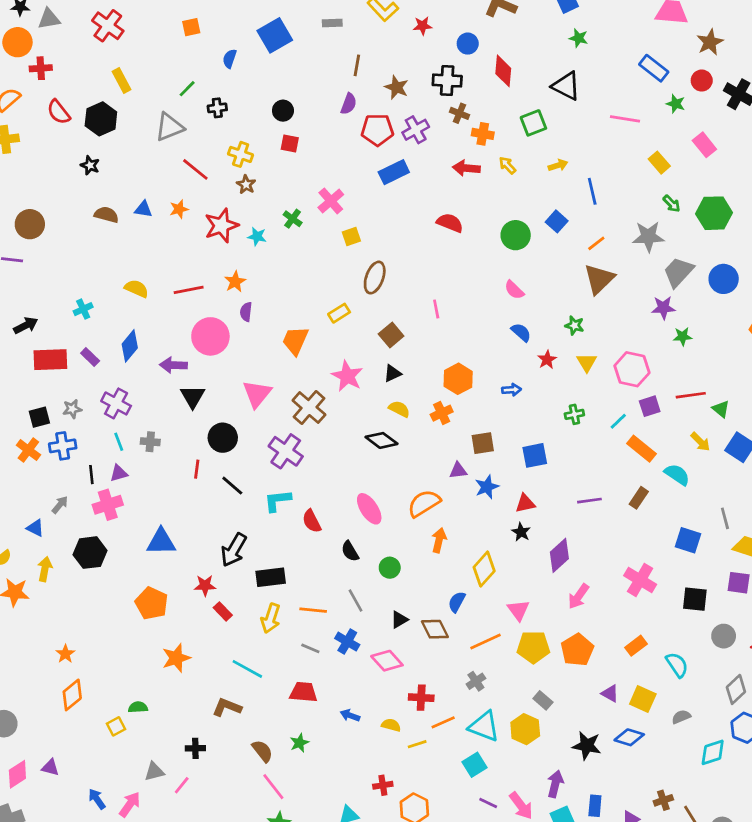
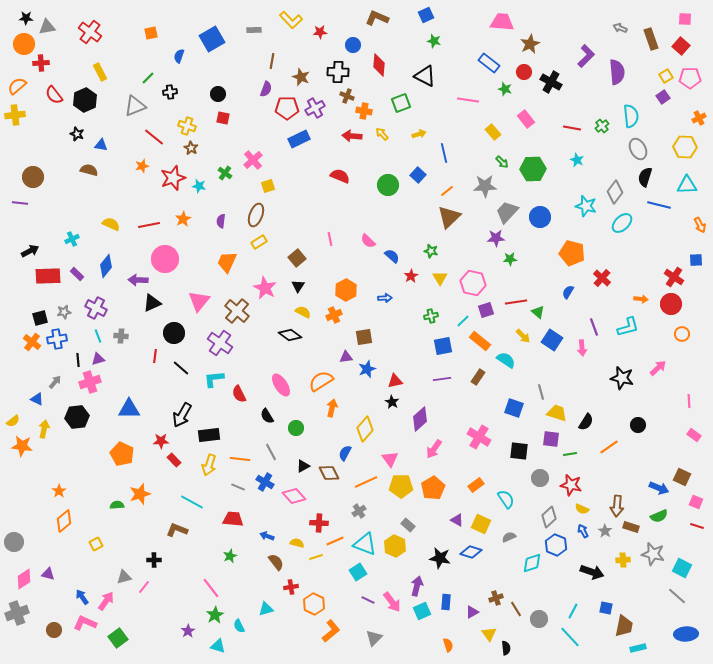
blue triangle: (143, 209) -> (101, 145), moved
brown ellipse: (375, 278) -> (256, 215), moved
pink semicircle: (514, 290) -> (368, 241), moved
purple semicircle: (246, 312) -> (221, 221), moved
black triangle: (392, 373) -> (298, 286), turned -32
black triangle: (193, 397) -> (152, 303), turned 36
blue square: (535, 455) -> (443, 346), moved
green semicircle: (138, 707) -> (117, 505), moved
brown semicircle: (262, 751) -> (276, 562), moved

